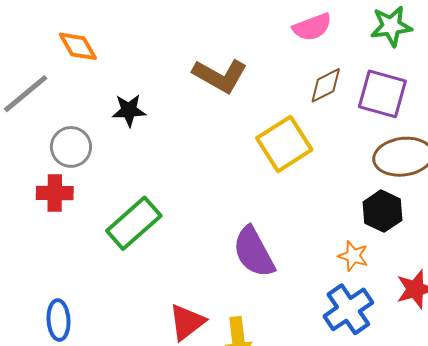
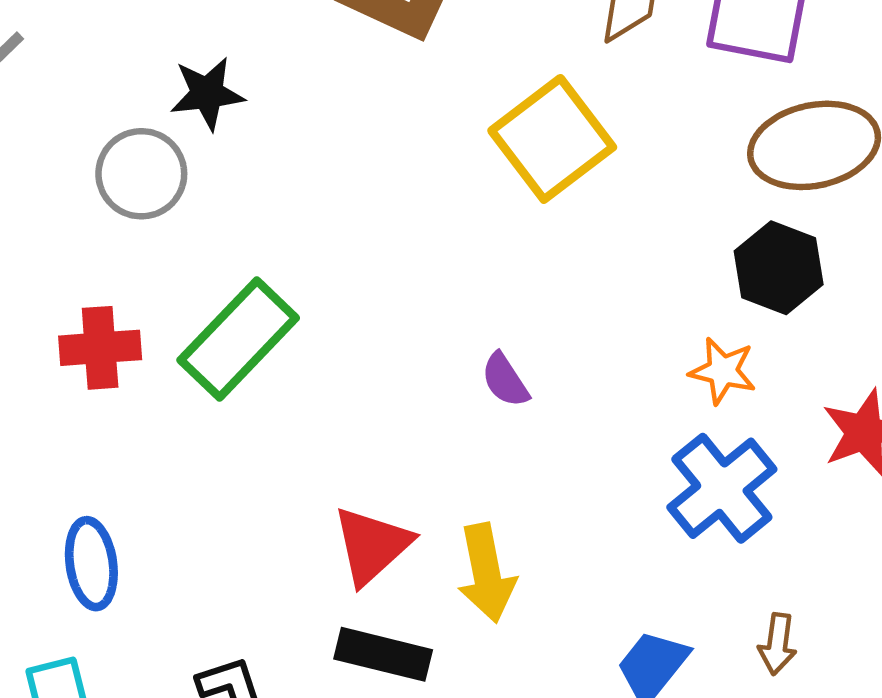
gray circle: (71, 147) -> (141, 174), moved
red cross: (55, 193) -> (100, 348), moved
purple semicircle: (254, 252) -> (505, 380), size x0.5

